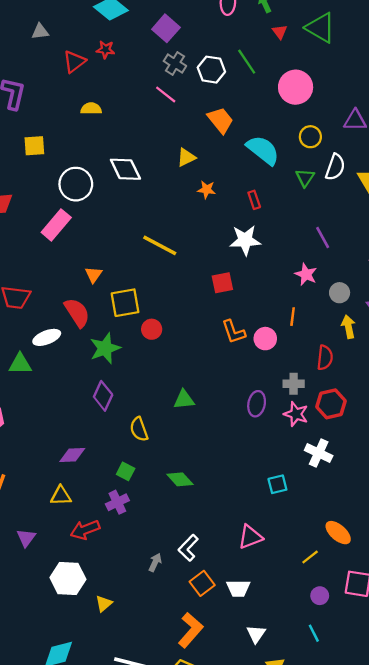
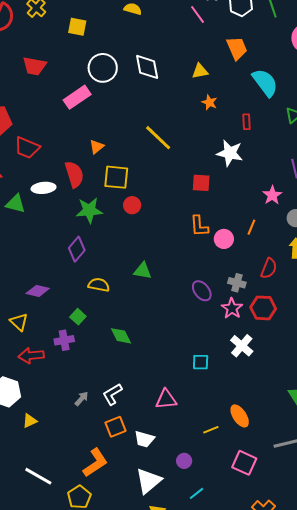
purple ellipse: (257, 404) -> (202, 291), turned -65
yellow semicircle: (139, 429) -> (99, 285), turned 105
yellow triangle: (61, 496) -> (19, 322), turned 30
purple circle: (320, 596) -> (184, 461), moved
cyan line: (314, 633) -> (196, 493), turned 63
white triangle: (256, 634) -> (149, 481), size x1.6

